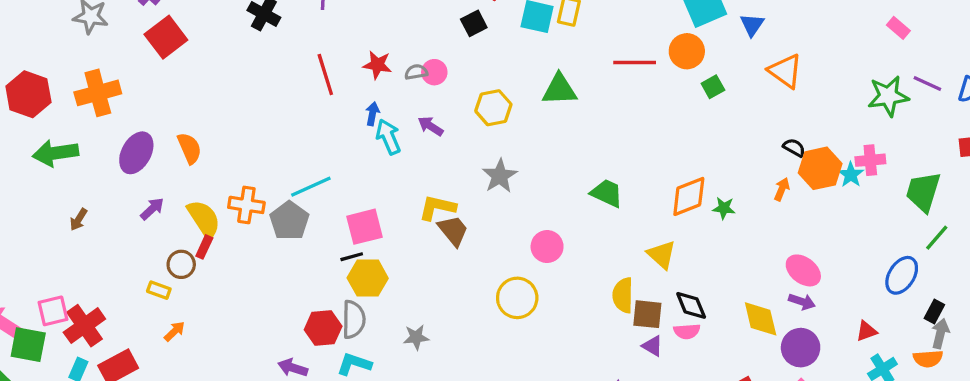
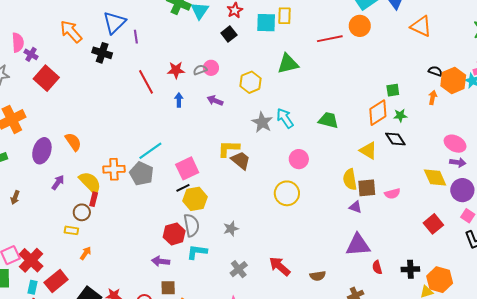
green square: (713, 87) -> (393, 90), moved, turned 32
cyan arrow: (388, 137) -> (285, 118), moved
black diamond: (691, 305) -> (395, 139), moved
purple triangle: (652, 346) -> (355, 207), moved

